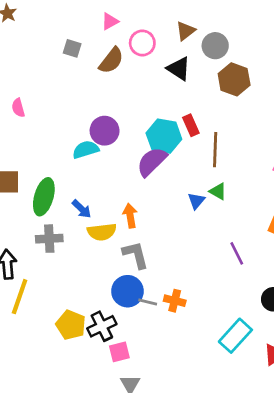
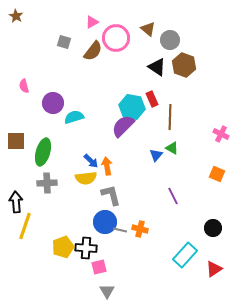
brown triangle: (185, 31) -> (148, 29), turned -42
pink circle: (142, 43) -> (116, 38), size x1.4
black triangle: (179, 69) -> (157, 67), moved
purple circle: (105, 131) -> (53, 103), moved
blue arrow: (82, 209) -> (91, 161), moved
purple line: (237, 253) -> (173, 196), moved
yellow pentagon: (71, 325) -> (63, 247), turned 30
black cross: (102, 326) -> (86, 248), turned 30

